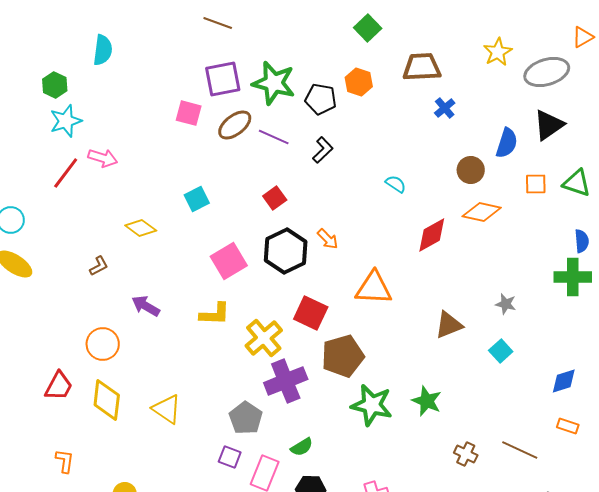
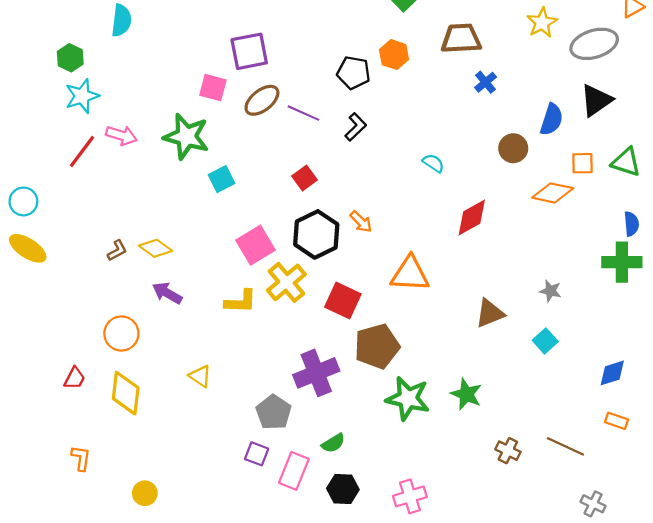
green star: (274, 83) -> (186, 137), moved
orange diamond: (482, 212) -> (553, 193), moved
yellow diamond: (141, 228) -> (155, 248), moved
yellow cross: (264, 338) -> (286, 282), moved
red trapezoid: (59, 386) -> (75, 378), size x0.7
yellow triangle: (167, 409) -> (200, 376), moved, size x0.7

